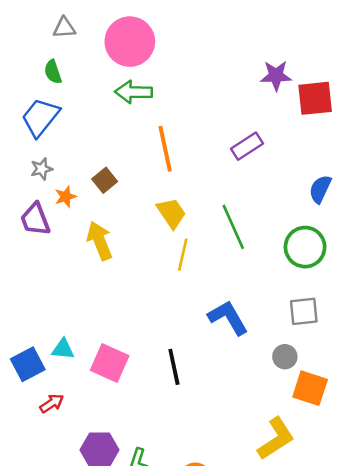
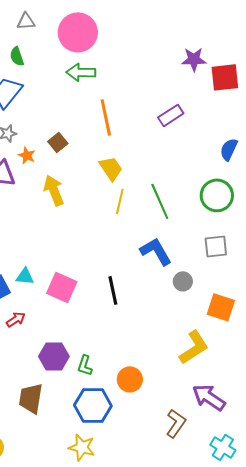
orange star: (66, 197) -> (27, 155), turned -30
green line: (233, 227) -> (160, 201), moved
gray circle: (285, 357) -> (183, 281), moved

